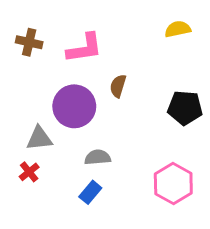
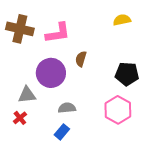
brown cross: (29, 42) -> (20, 29), size x1.5
pink hexagon: (173, 184) -> (118, 110), moved

